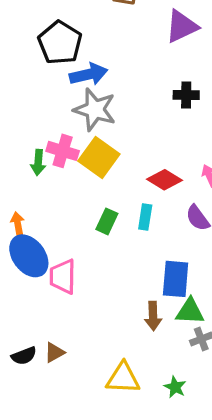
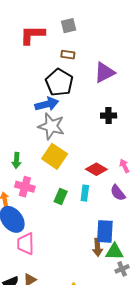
black pentagon: (60, 43) -> (59, 82), moved
pink cross: (63, 151) -> (25, 187), moved
pink trapezoid: (63, 277) -> (26, 244), moved
brown arrow: (153, 316) -> (98, 247), moved

